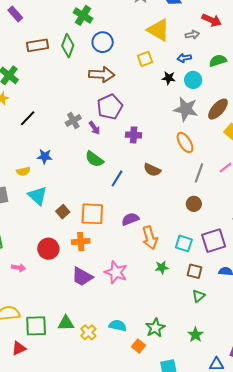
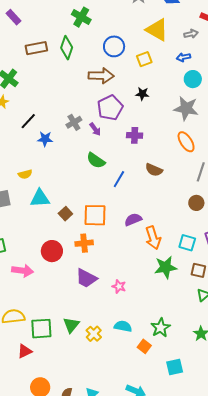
blue circle: (103, 42) -> (114, 46), moved
black star: (169, 78) -> (142, 94), moved
blue star: (45, 156) -> (45, 139), moved
cyan triangle: (38, 196) -> (40, 198), turned -45
green star: (162, 267) -> (166, 267), size x1.6
pink arrow: (19, 268) -> (23, 271), size x1.5
pink star: (116, 272) -> (119, 286), moved, size x0.6
green triangle: (66, 323) -> (71, 325), turned -48

